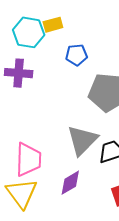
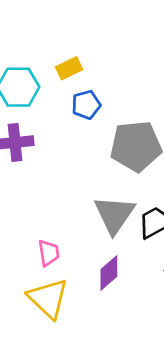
yellow rectangle: (53, 25) -> (69, 68), moved
pink trapezoid: (28, 160) -> (49, 253), size x0.6

